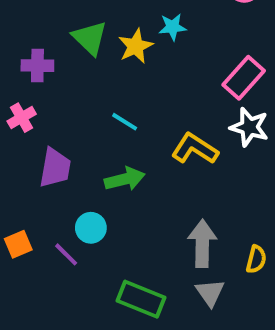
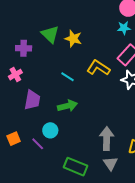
cyan star: (173, 27) -> (124, 28), moved
yellow star: (136, 46) -> (73, 39), turned -30
yellow L-shape: (195, 149) -> (98, 68), moved

